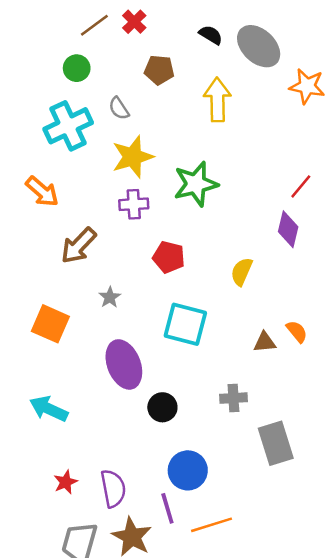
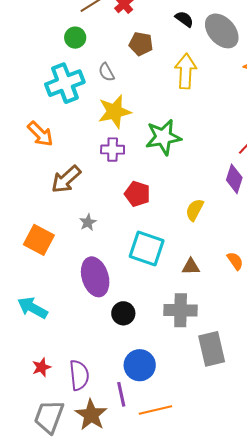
brown triangle: (265, 342) -> (191, 267), moved
gray cross: (233, 398) -> (181, 310), size x1.5

